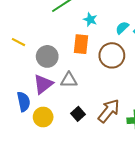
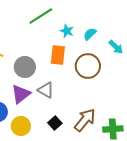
cyan semicircle: (122, 28) -> (90, 34), moved
gray triangle: (69, 80) -> (46, 90), turned 30

